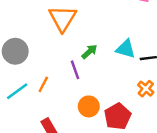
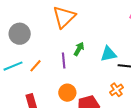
cyan triangle: (126, 49) -> (108, 54), turned -42
green arrow: (89, 52) -> (79, 49), turned -32

